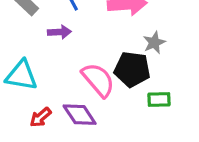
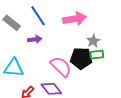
green rectangle: (159, 99) -> (97, 55), moved

